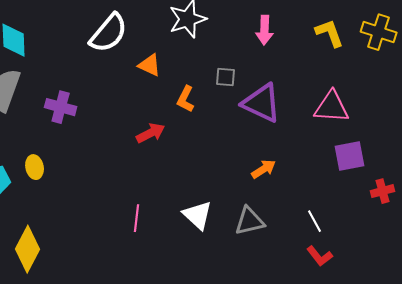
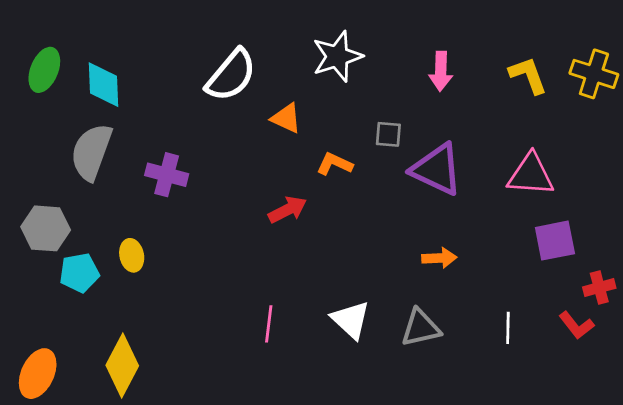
orange L-shape: (186, 99) -> (335, 164), turned 88
orange arrow: (264, 169) -> (439, 258), turned 30
white line: (315, 221) -> (508, 328), turned 30
red L-shape: (320, 256) -> (576, 325), moved

